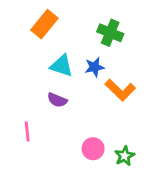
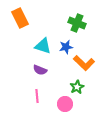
orange rectangle: (44, 24) -> (20, 18), moved, turned -66
pink line: (27, 132) -> (37, 96), moved
green star: (125, 156) -> (77, 87), moved

